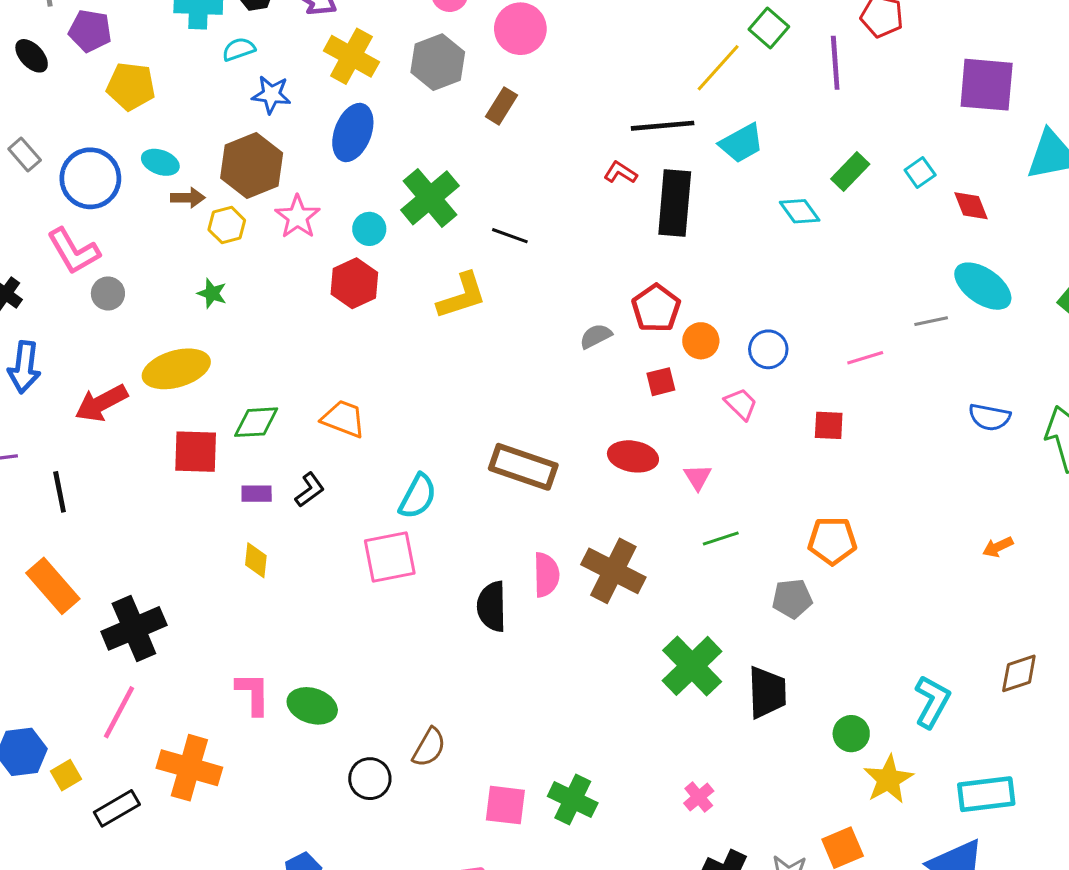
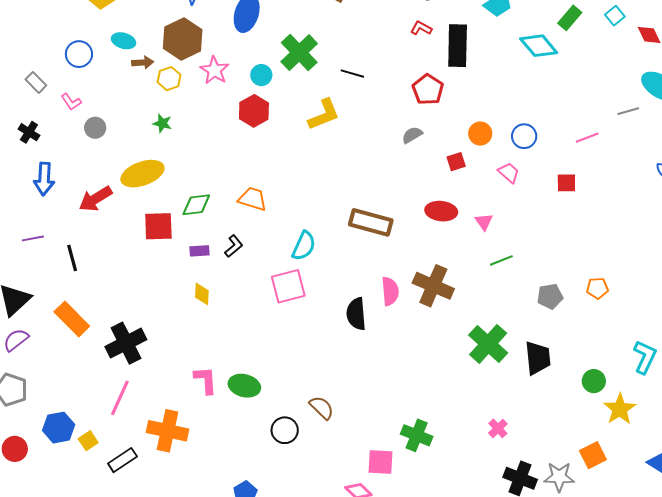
gray rectangle: (25, 154) -> (36, 82), moved
blue circle: (90, 178) -> (79, 54), size x0.7
cyan diamond: (800, 211) -> (539, 46), size x1.4
pink L-shape: (74, 251) -> (71, 102), size x0.6
red pentagon: (656, 308) -> (428, 89), moved
orange pentagon: (832, 541) -> (597, 288), moved, size x0.7
brown semicircle: (429, 747) -> (322, 408), turned -72
pink square: (505, 805) -> (381, 462), moved

